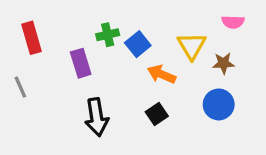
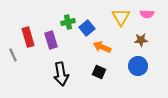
red rectangle: (31, 38) -> (28, 37), moved
yellow triangle: (192, 46) -> (121, 17), moved
black square: (157, 114) -> (99, 72), turned -32

